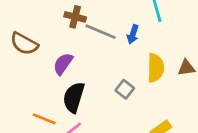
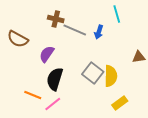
yellow semicircle: (156, 68) -> (111, 76), moved
gray square: (125, 89) -> (93, 73), size x1.5

